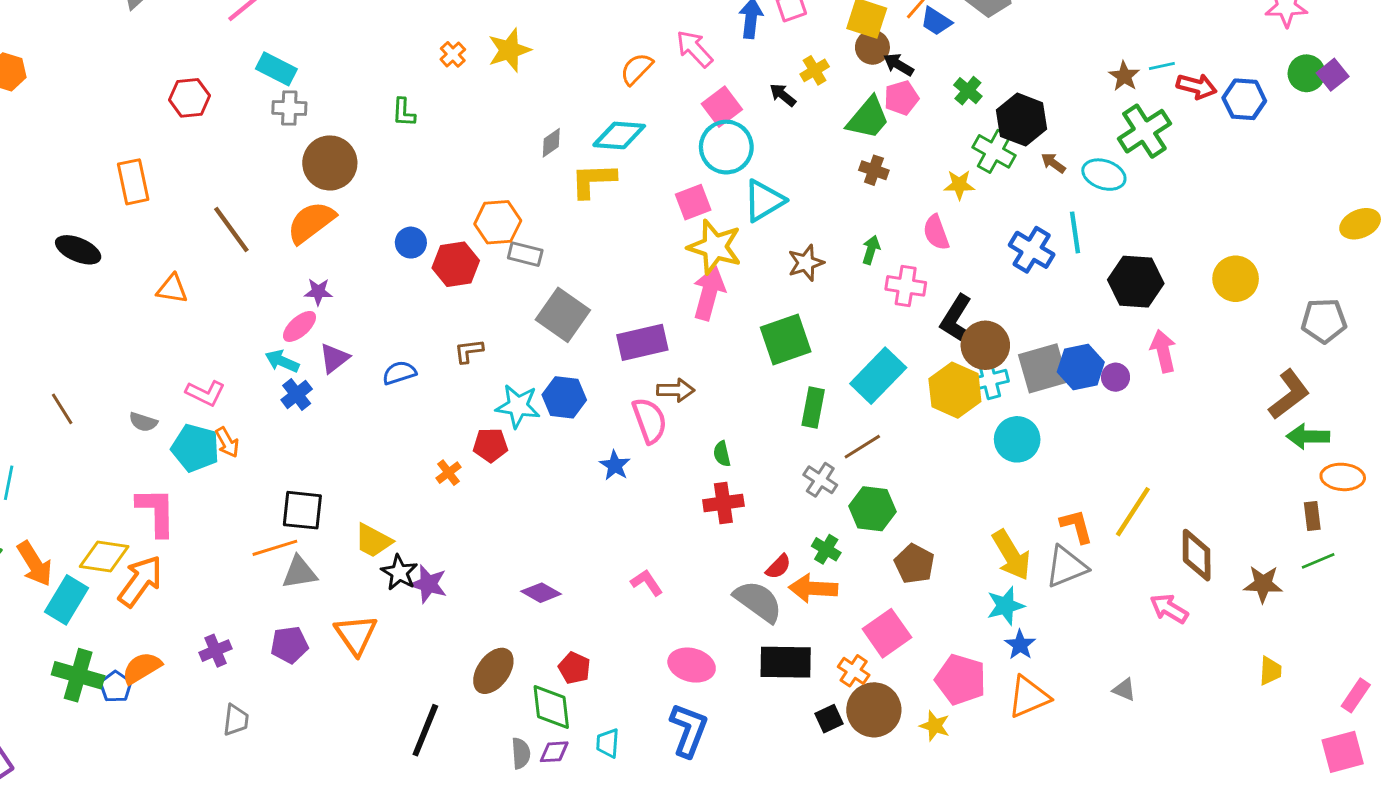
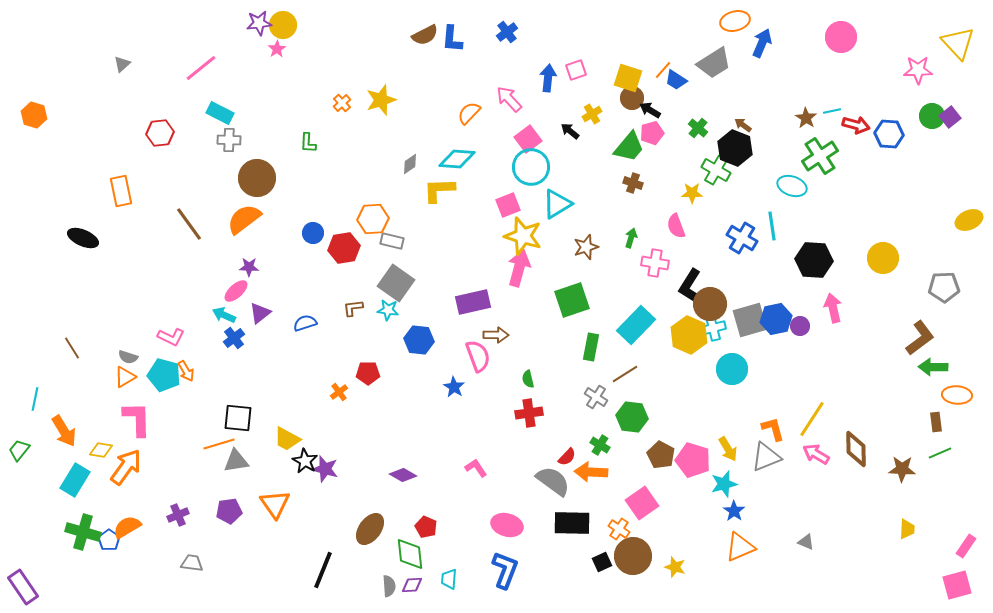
brown arrow: (1053, 163) -> (743, 125), moved
orange triangle: (172, 289) -> (125, 377), moved, turned -40
gray square: (563, 315) -> (396, 283), moved
cyan star: (518, 406) -> (388, 310), moved, size x0.7
yellow arrow: (1011, 555) -> (728, 449), size x0.7
yellow diamond: (104, 557) -> (101, 450), size x0.7
orange arrow: (35, 564) -> (64, 431), moved
pink arrow: (1169, 609) -> (816, 454), moved
pink pentagon: (961, 680) -> (693, 460), moved
gray trapezoid: (236, 720) -> (192, 563), turned -90

